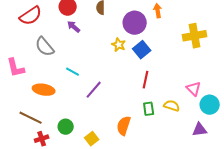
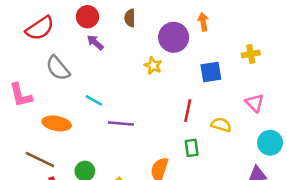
yellow cross: (195, 36) -> (251, 54), size x0.6
blue square: (142, 50) -> (211, 72), moved, turned 30
pink triangle: (194, 89) -> (255, 103), moved
purple line: (94, 90) -> (121, 123), turned 54
yellow semicircle: (172, 106) -> (221, 125), moved

